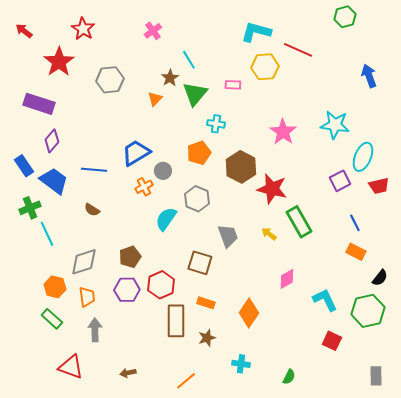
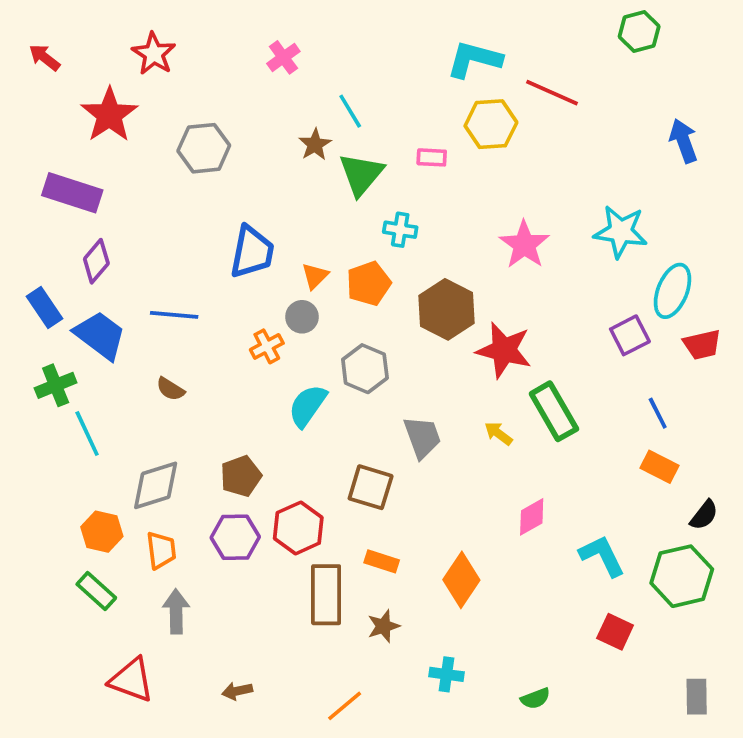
orange triangle: (155, 99) -> (315, 276), moved
blue trapezoid: (136, 153) -> (252, 252), moved, turned 132
green semicircle: (289, 377) -> (535, 698), turned 42

